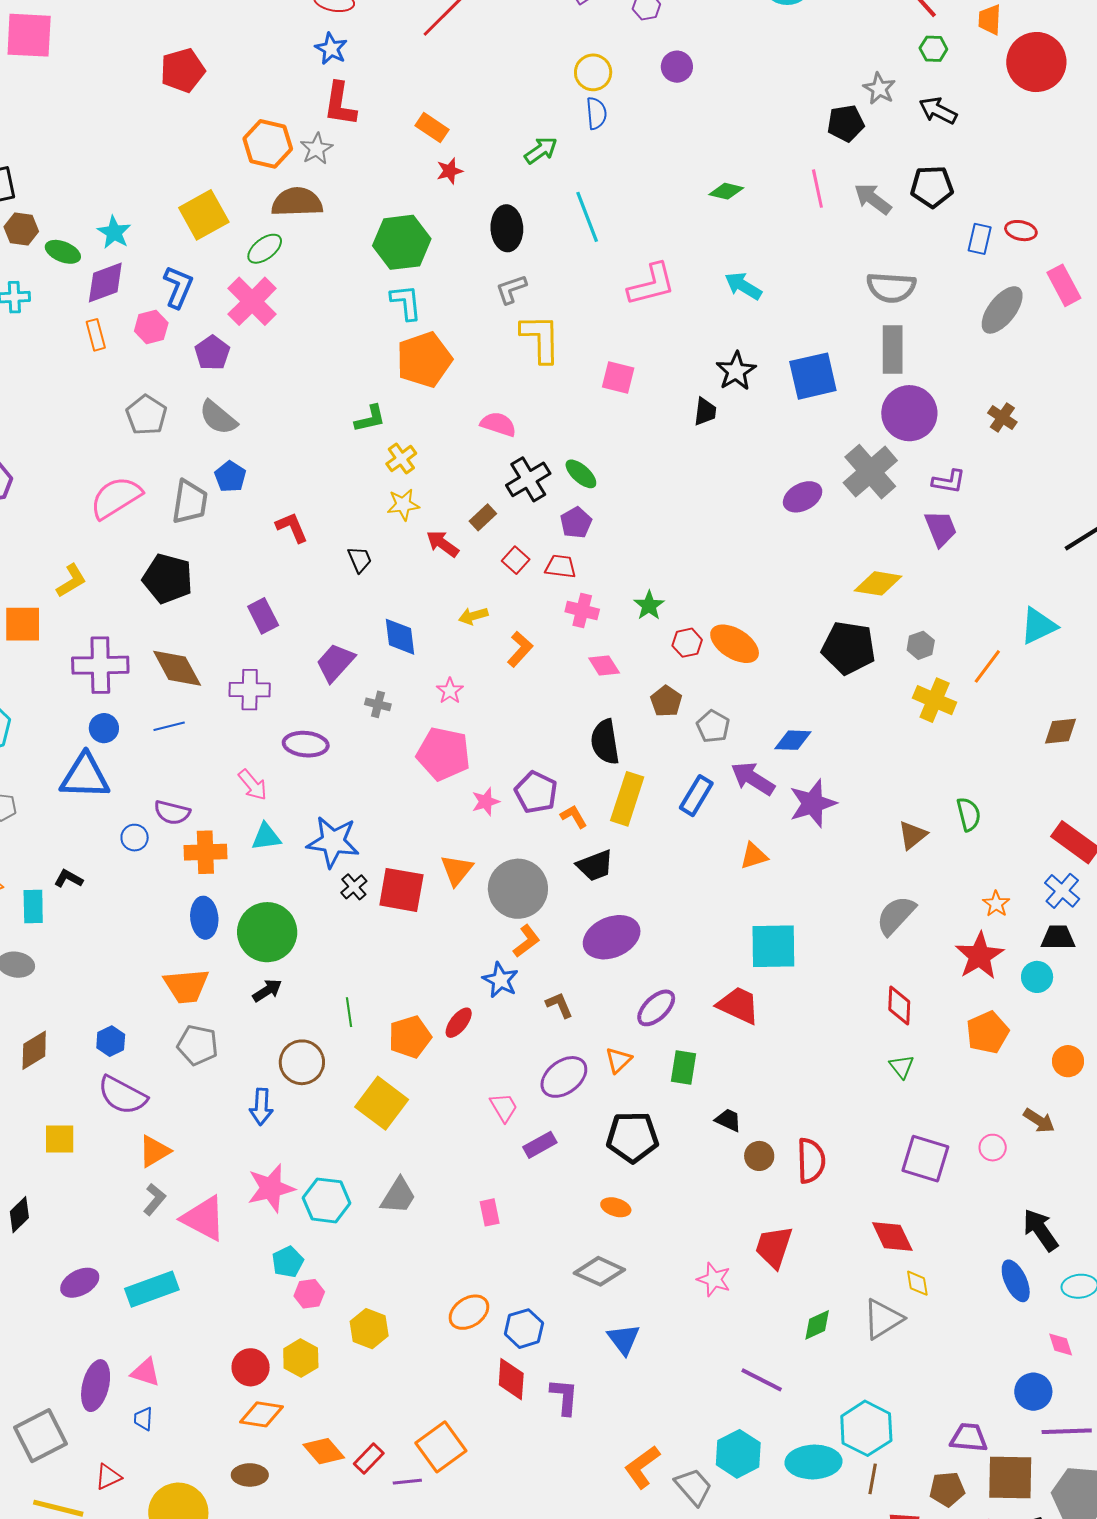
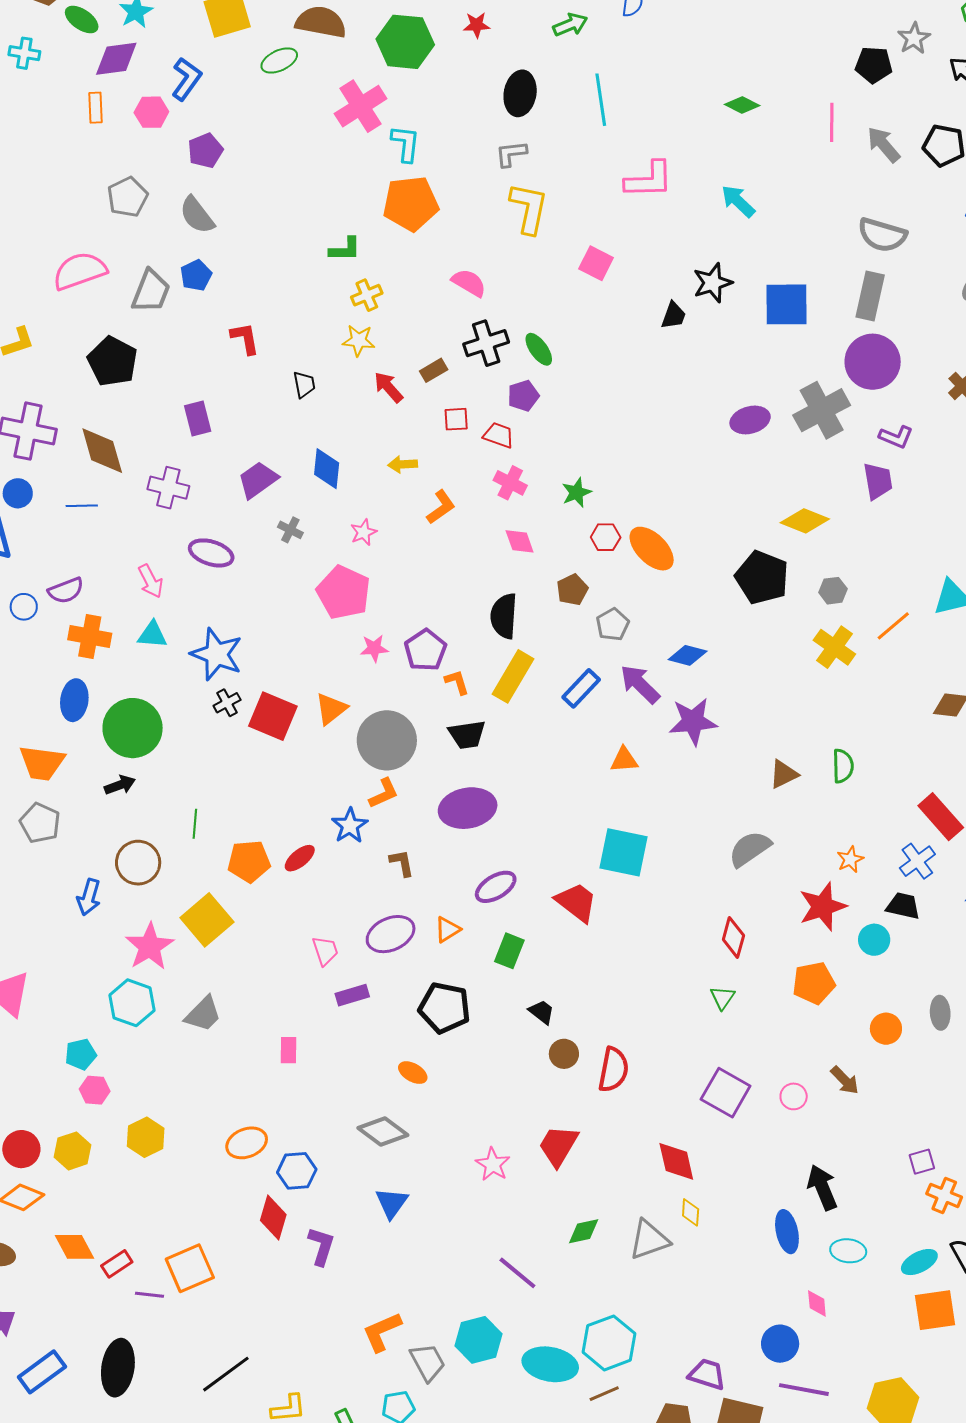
green hexagon: (402, 242) -> (405, 42), moved
pink cross: (252, 301) -> (361, 106), moved
red square: (516, 560) -> (456, 419), turned 32
purple semicircle: (172, 812) -> (66, 590), turned -48
pink star: (271, 1188) -> (150, 946), moved, turned -30
brown line: (873, 1479) -> (604, 1394), turned 44

